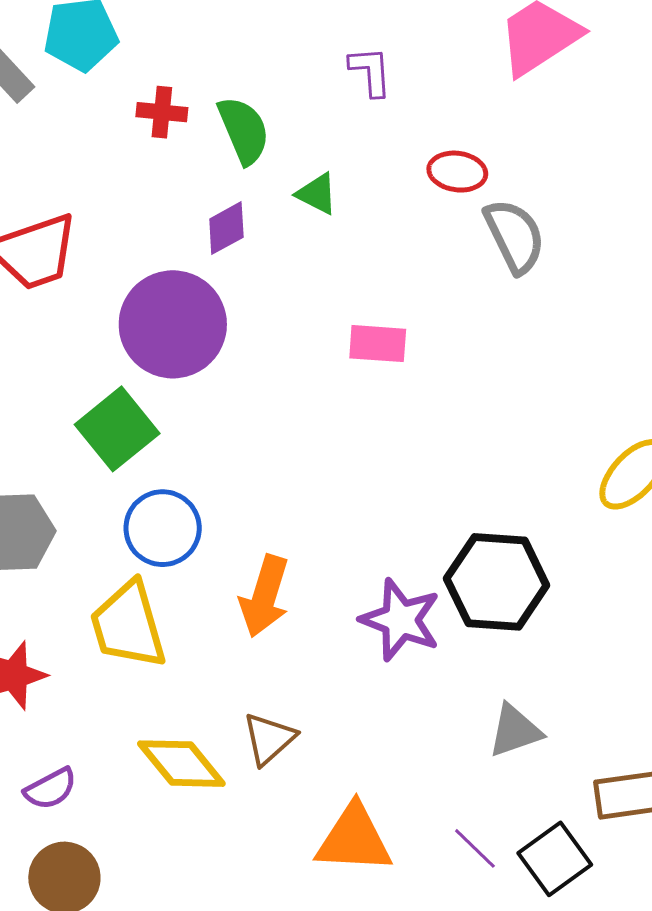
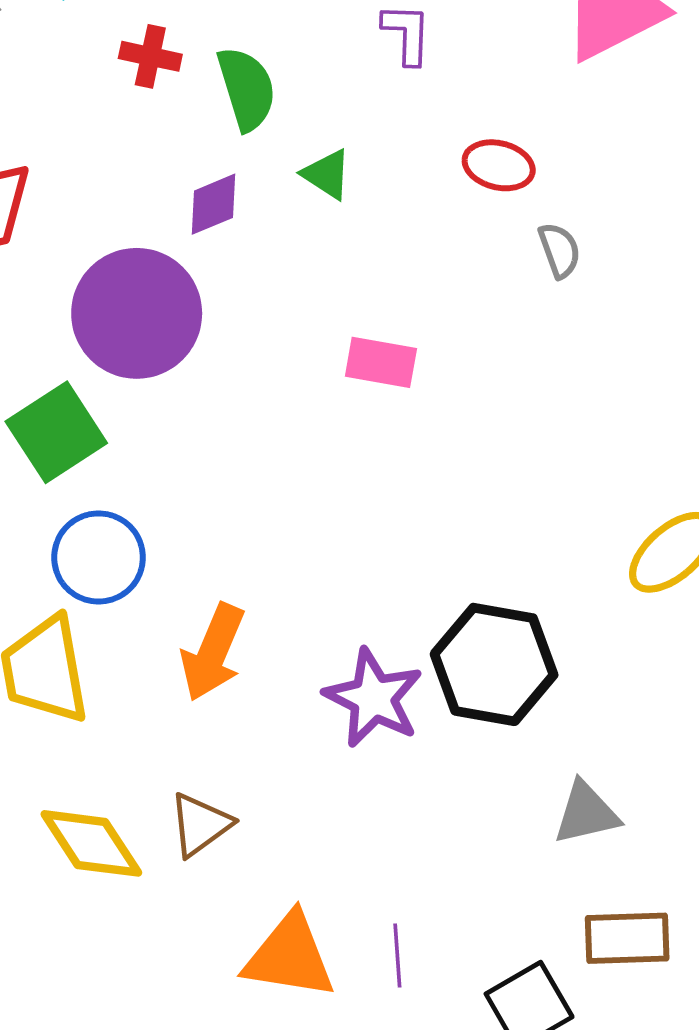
gray semicircle: (515, 236) -> (559, 250), size x0.6
gray triangle: (515, 731) -> (586, 813), moved
purple line: (475, 848) -> (397, 956), moved, turned 36

